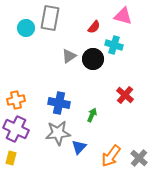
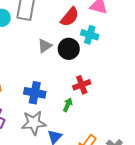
red semicircle: (94, 27) -> (70, 17), size x1.5
red cross: (125, 95) -> (82, 85), moved, turned 30

